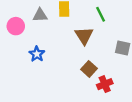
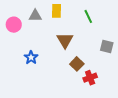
brown triangle: (84, 36) -> (65, 40), moved
blue star: (37, 54) -> (31, 58), moved

